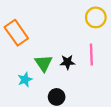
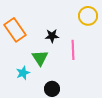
pink line: (91, 54) -> (73, 50), moved
black star: (67, 62) -> (52, 36), moved

